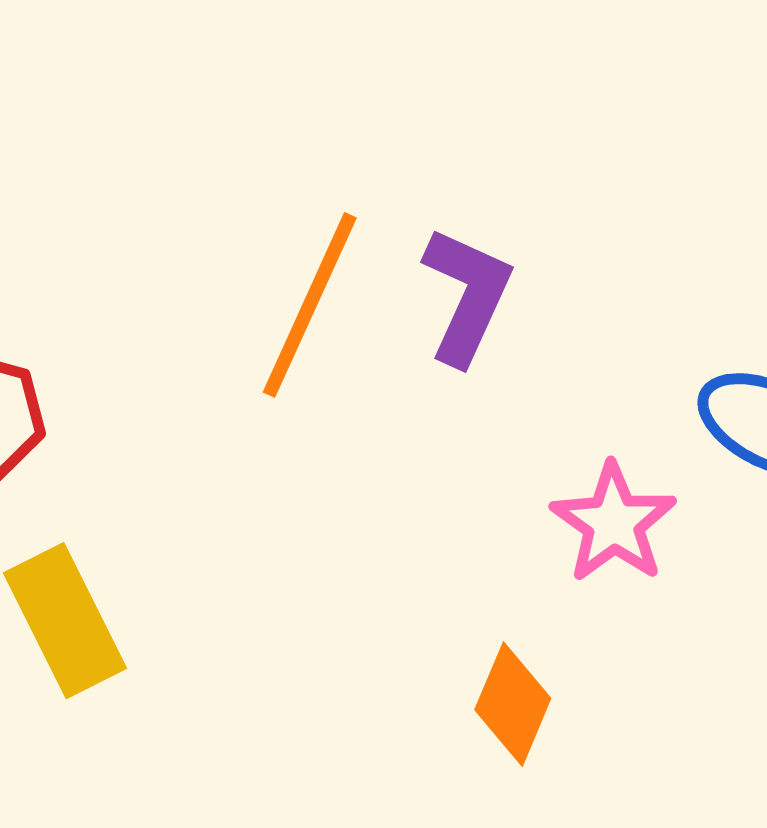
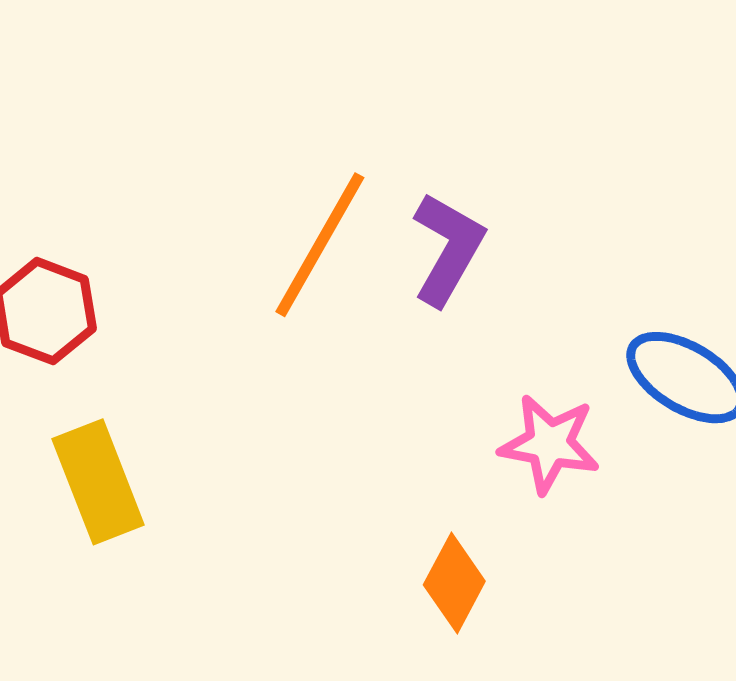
pink star: (614, 523) -> (549, 444), turned -30

